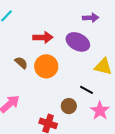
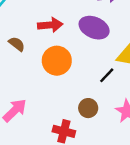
brown semicircle: (21, 63) -> (17, 44), moved
black line: (87, 90) -> (107, 75), moved, turned -72

